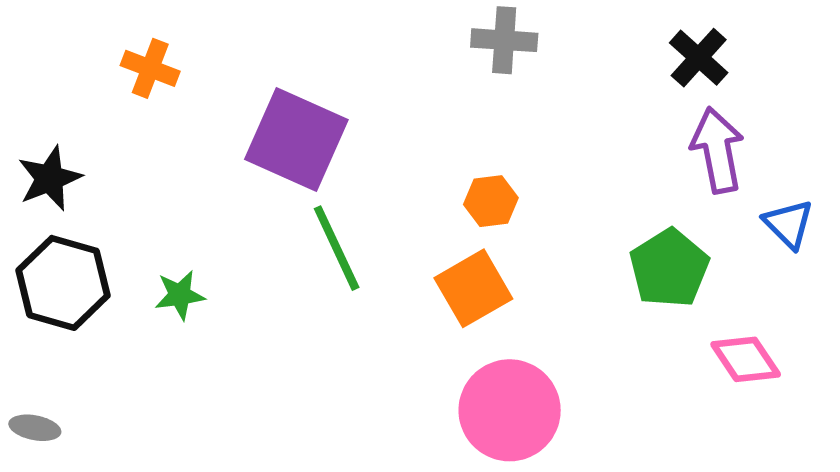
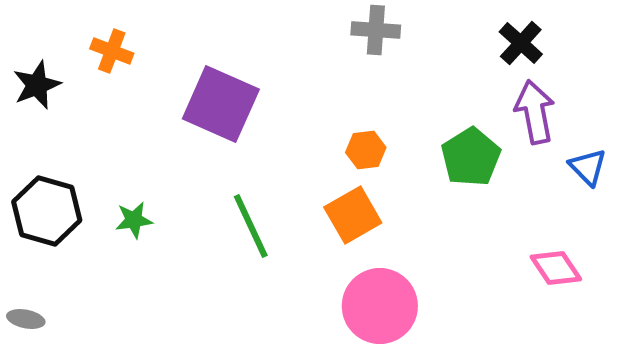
black star: (50, 178) -> (37, 85), moved
green line: (337, 248) -> (251, 226), moved
green pentagon: (669, 268) -> (471, 157), moved

